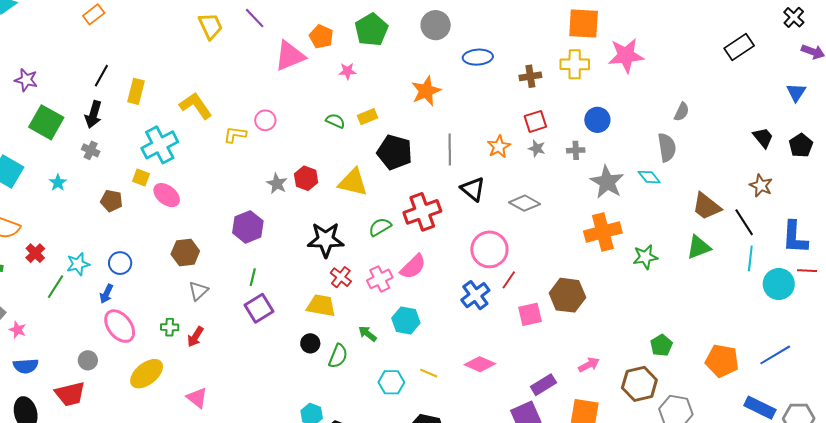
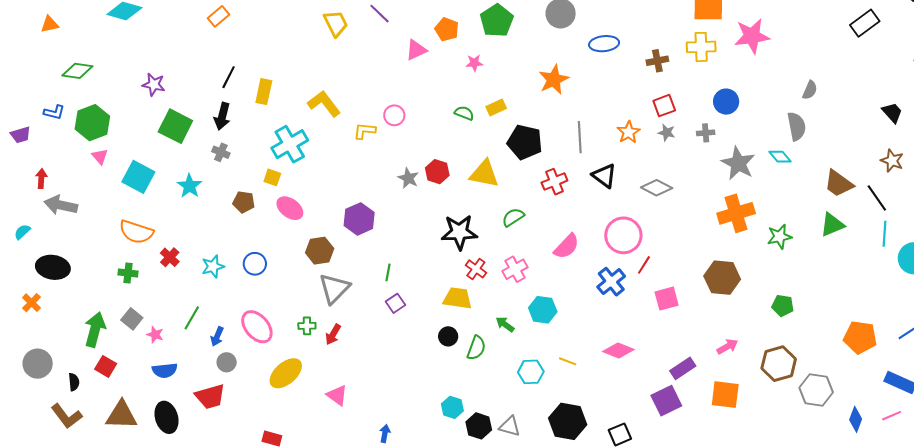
pink triangle: (290, 56) -> (416, 50), size x0.7
cyan star: (58, 183) -> (189, 186), size x1.4
pink ellipse: (167, 195) -> (290, 208), moved
red cross: (422, 212) -> (554, 182), moved, size x0.7
purple hexagon: (248, 227) -> (359, 219), moved
pink semicircle: (413, 267) -> (567, 246), moved
green line: (56, 287) -> (192, 318), moved
gray triangle: (198, 291) -> (334, 288), size x1.6
blue arrow: (106, 294) -> (217, 336), moved
brown hexagon: (567, 295) -> (722, 278), moved
purple square: (259, 308) -> (396, 303), size x0.7
green pentagon: (661, 345) -> (783, 306), moved, turned -30

